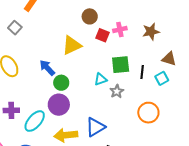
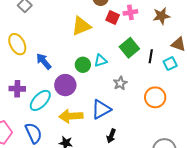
green square: (121, 65) -> (129, 48), turned -36
blue arrow: (47, 68) -> (44, 61), moved
cyan triangle: (101, 79) -> (101, 61), moved
green circle: (61, 83) -> (83, 65), moved
gray star: (117, 91) -> (120, 83), moved

